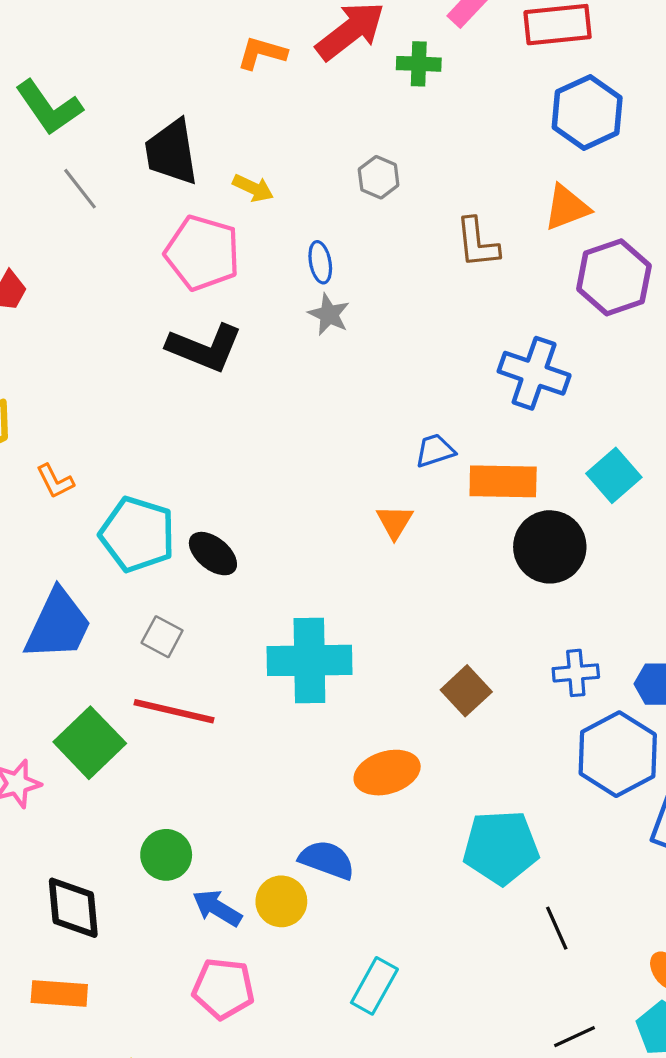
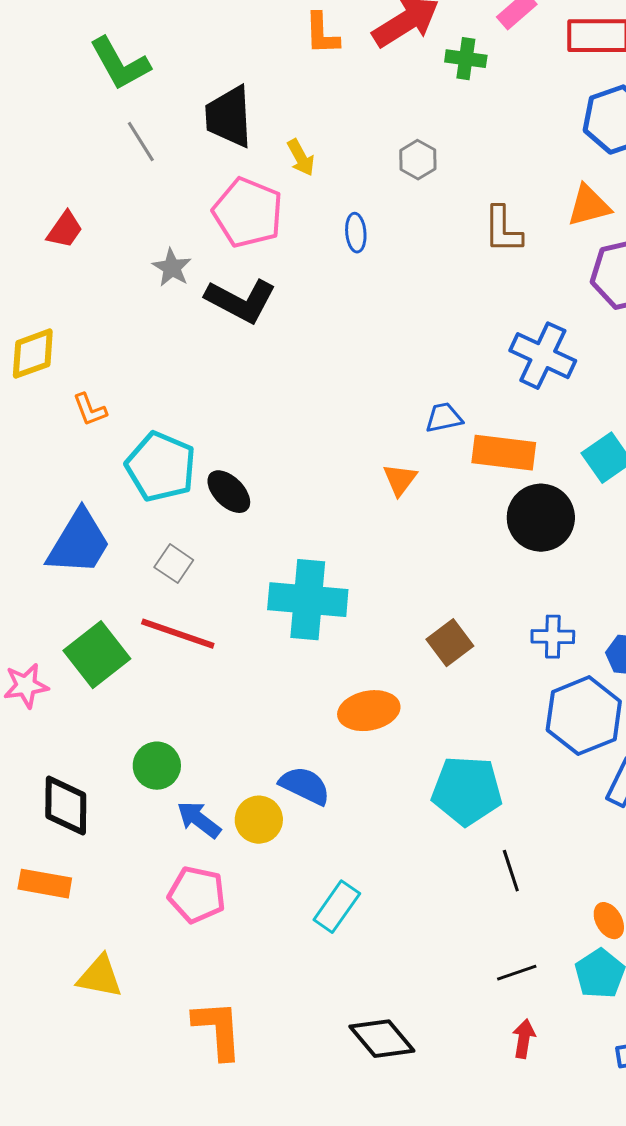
orange L-shape: (262, 53) -> (322, 34), turned -114
yellow arrow: (253, 188) -> (301, 158), turned 30
gray star: (329, 314) -> (172, 268), moved

